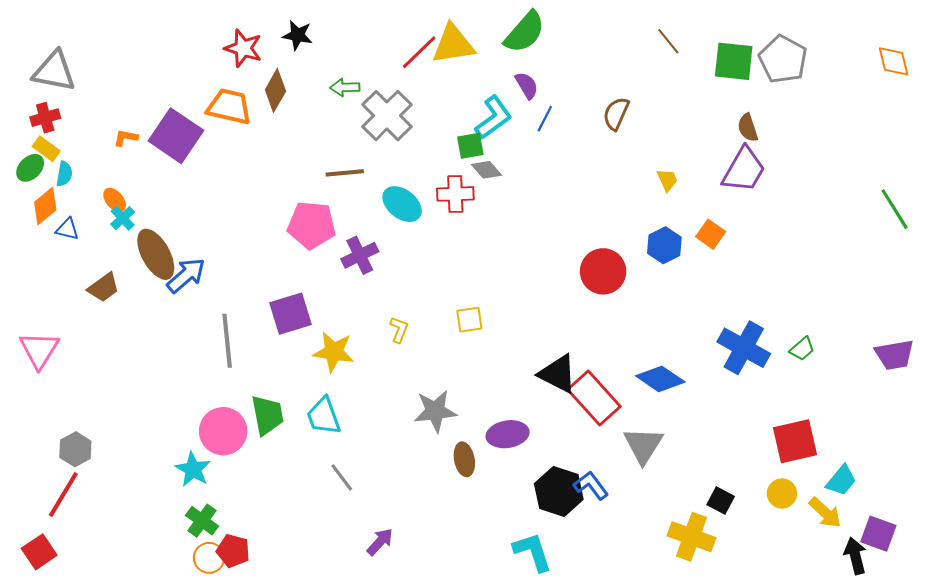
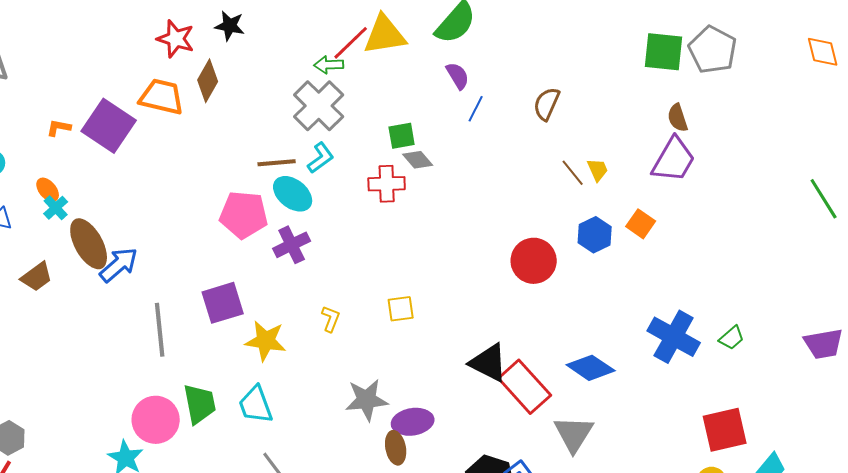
brown line: (668, 41) -> (573, 173), moved
green arrow: (345, 87) -> (329, 65), moved
cyan L-shape: (494, 118) -> (321, 158), moved, size x0.7
cyan ellipse: (402, 204) -> (293, 194), moved
purple ellipse: (508, 434) -> (413, 422), moved

